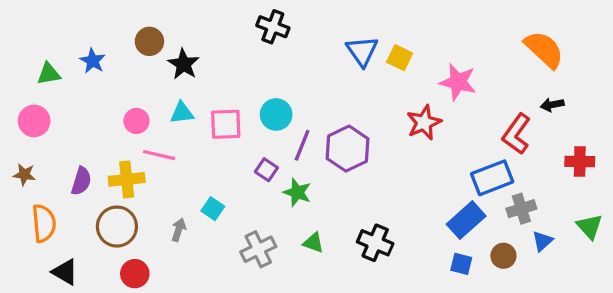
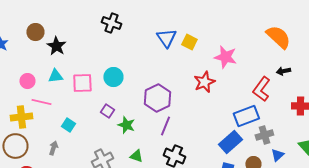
purple line: (302, 145) -> (165, 126), moved
cyan square: (213, 209) -> (68, 125), moved

